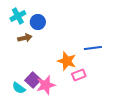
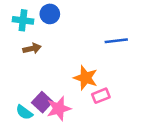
cyan cross: (18, 16) -> (23, 20), turned 35
blue circle: (38, 22) -> (50, 14), moved
blue line: (93, 48) -> (116, 41), moved

